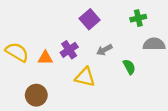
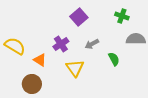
green cross: (138, 18) -> (122, 16), turned 32
orange triangle: (45, 58) -> (40, 60), moved, turned 32
yellow triangle: (85, 77) -> (75, 68), turned 42

